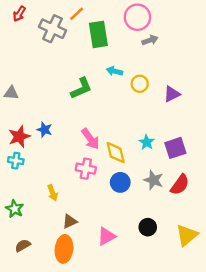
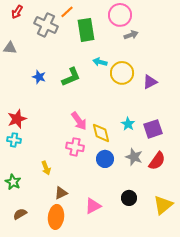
yellow circle: (140, 84) -> (122, 73), size x1.5
gray triangle: (11, 93) -> (10, 48), moved
blue star: (44, 130) -> (39, 77), moved

